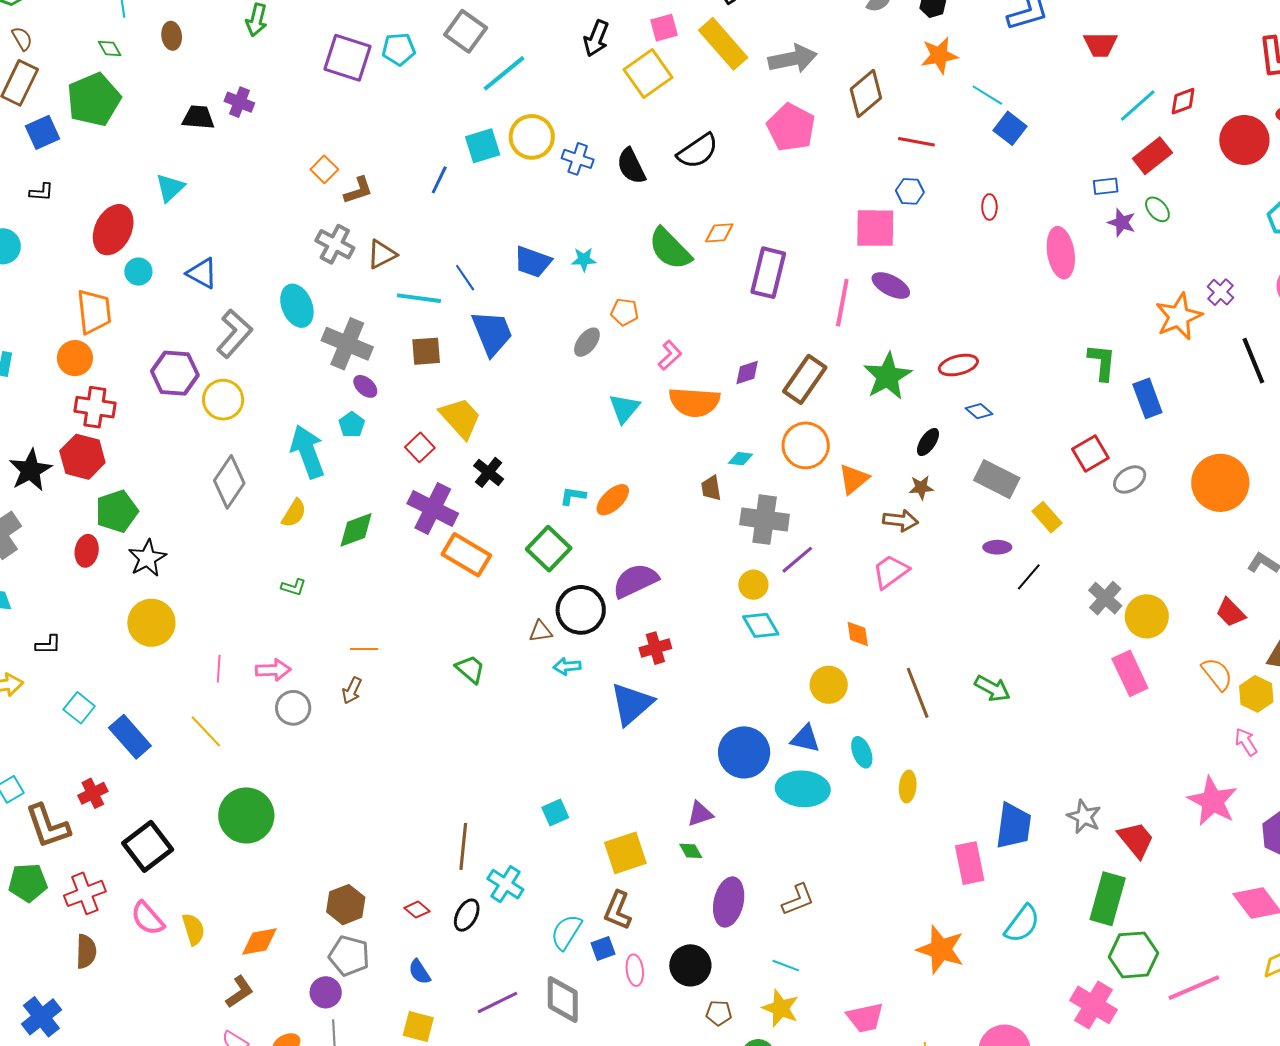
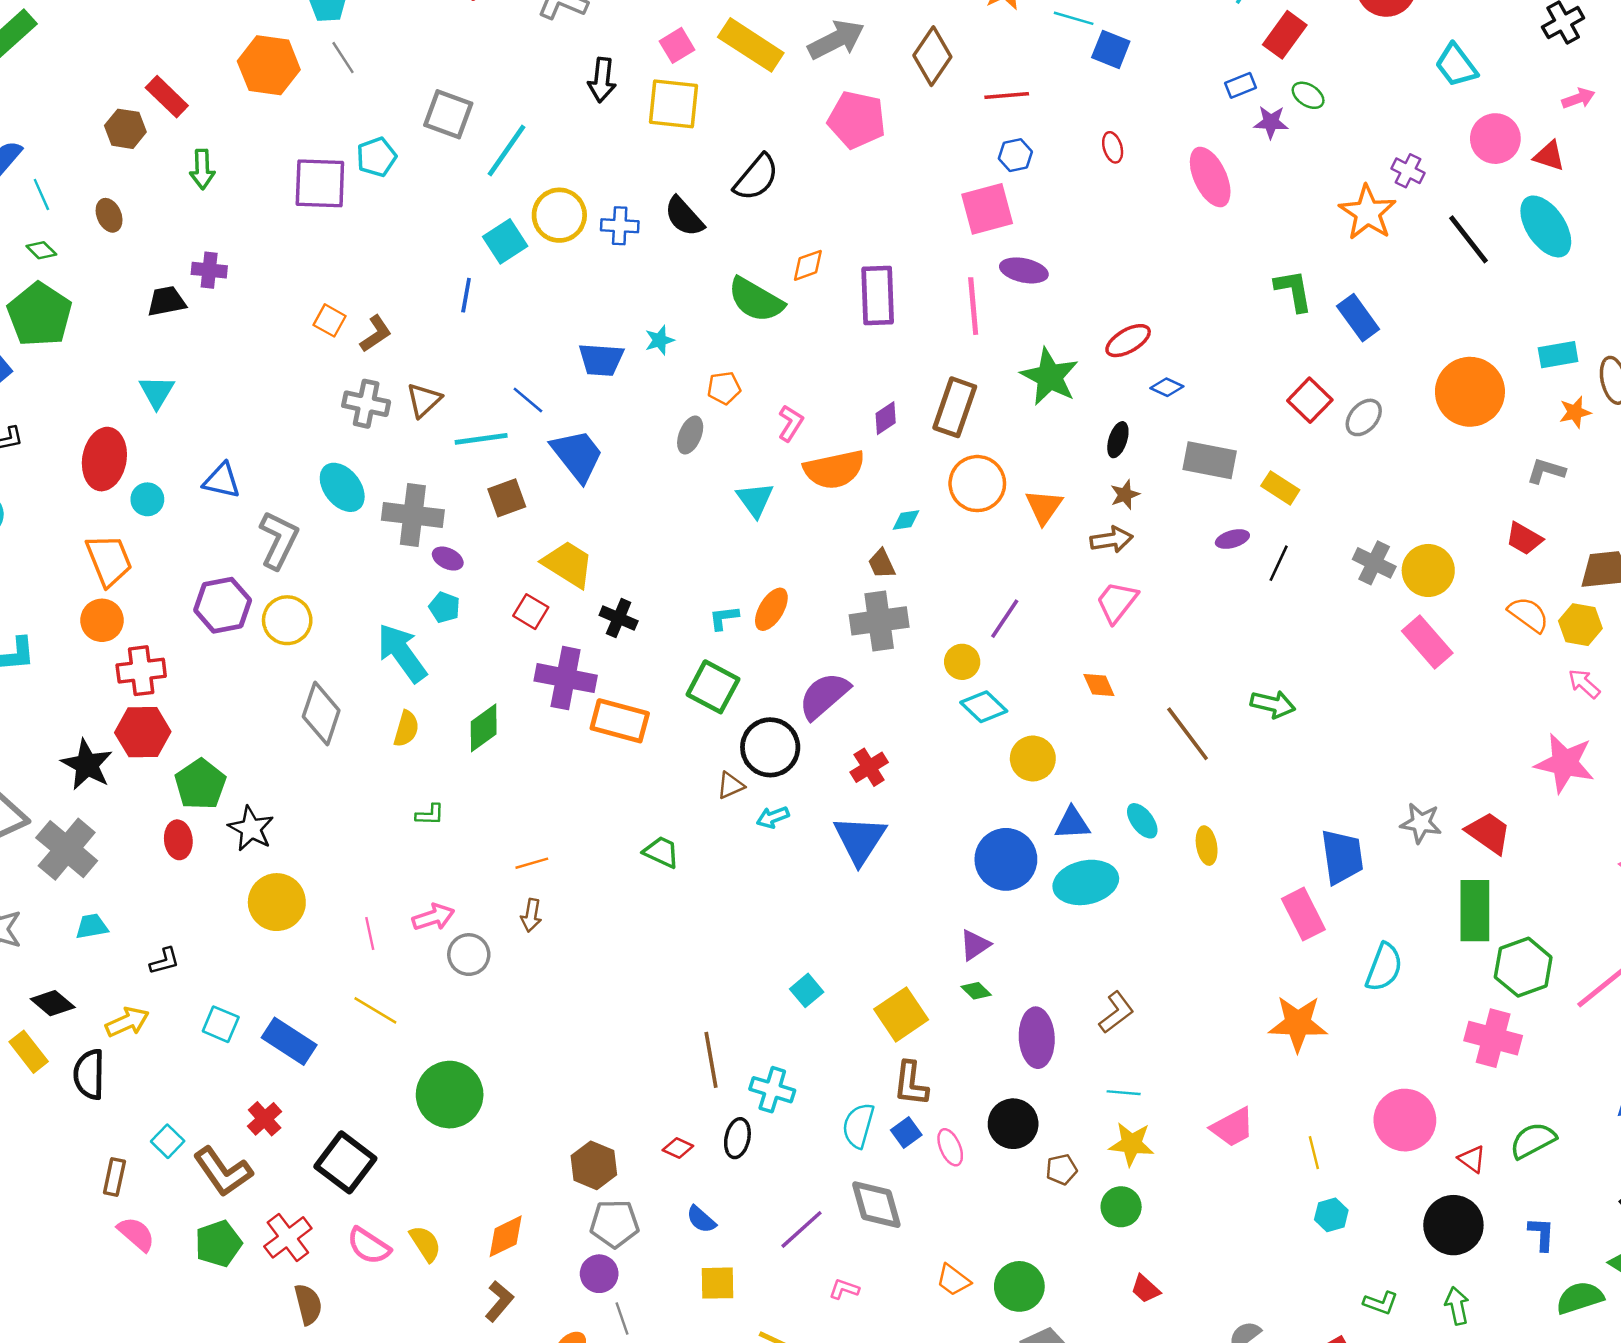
yellow square: (648, 74) -> (673, 104), turned -33
gray cross: (765, 520) -> (879, 621), moved
yellow circle: (829, 685) -> (1033, 759), moved

